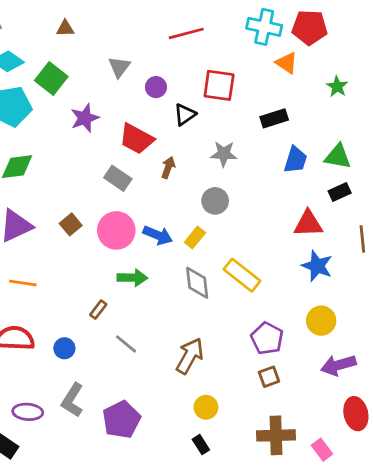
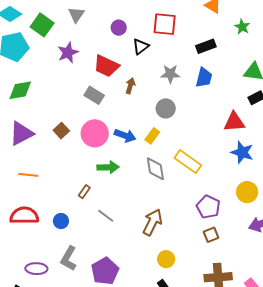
gray triangle: (119, 67) -> (76, 15), moved
green star: (337, 86) -> (242, 27), moved
blue trapezoid: (295, 160) -> (204, 78), moved

